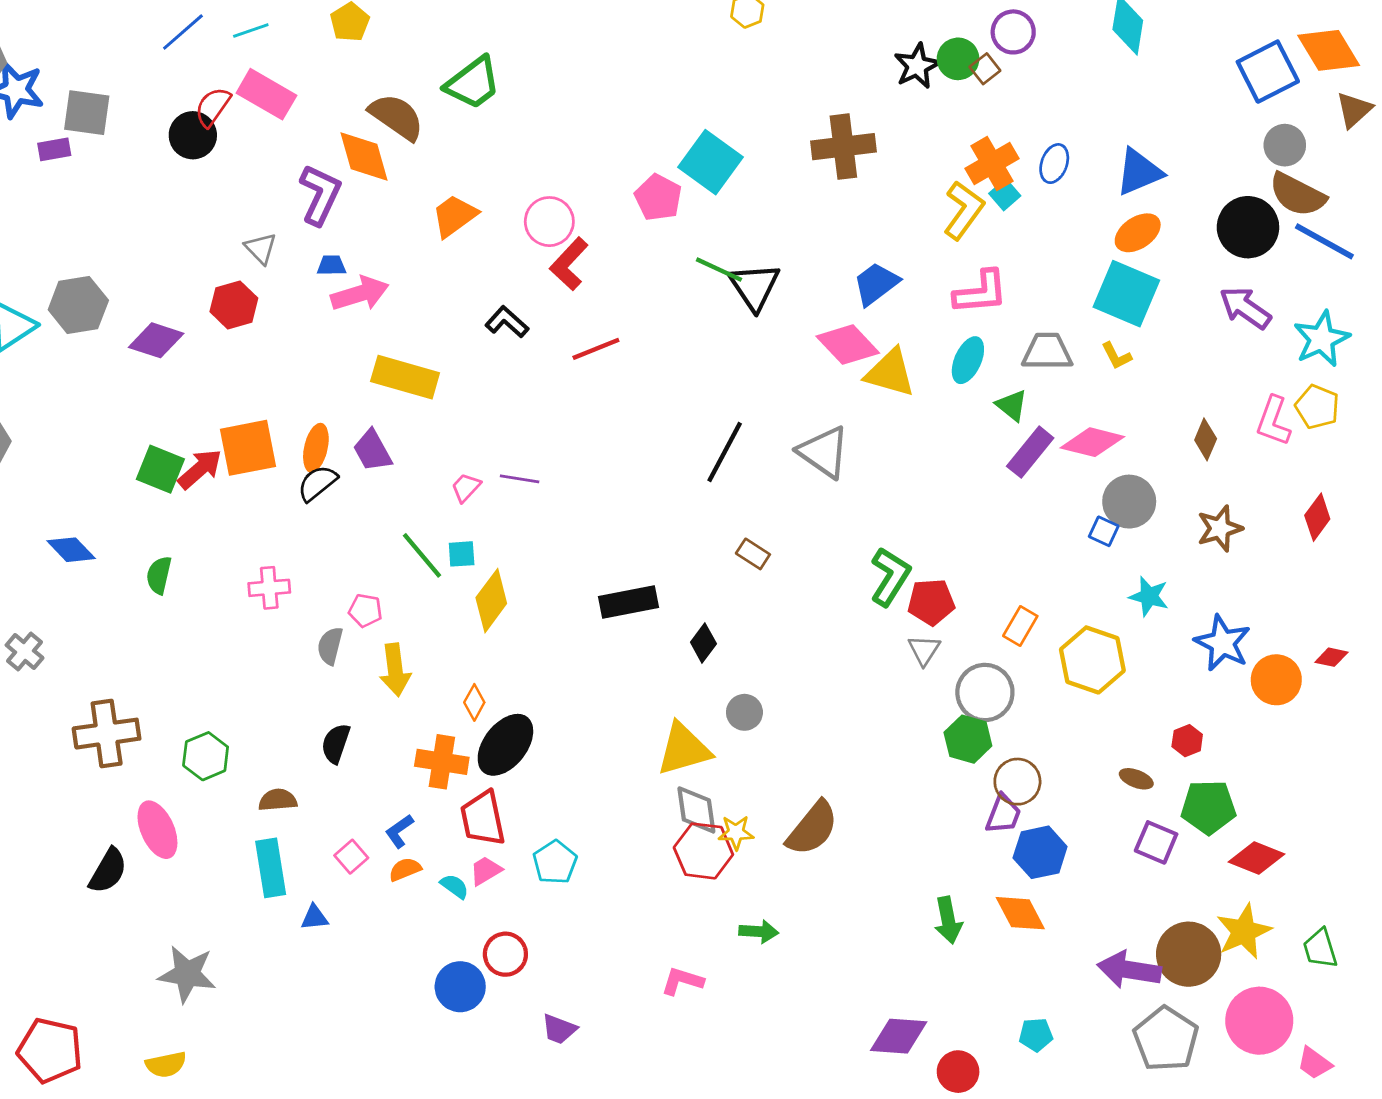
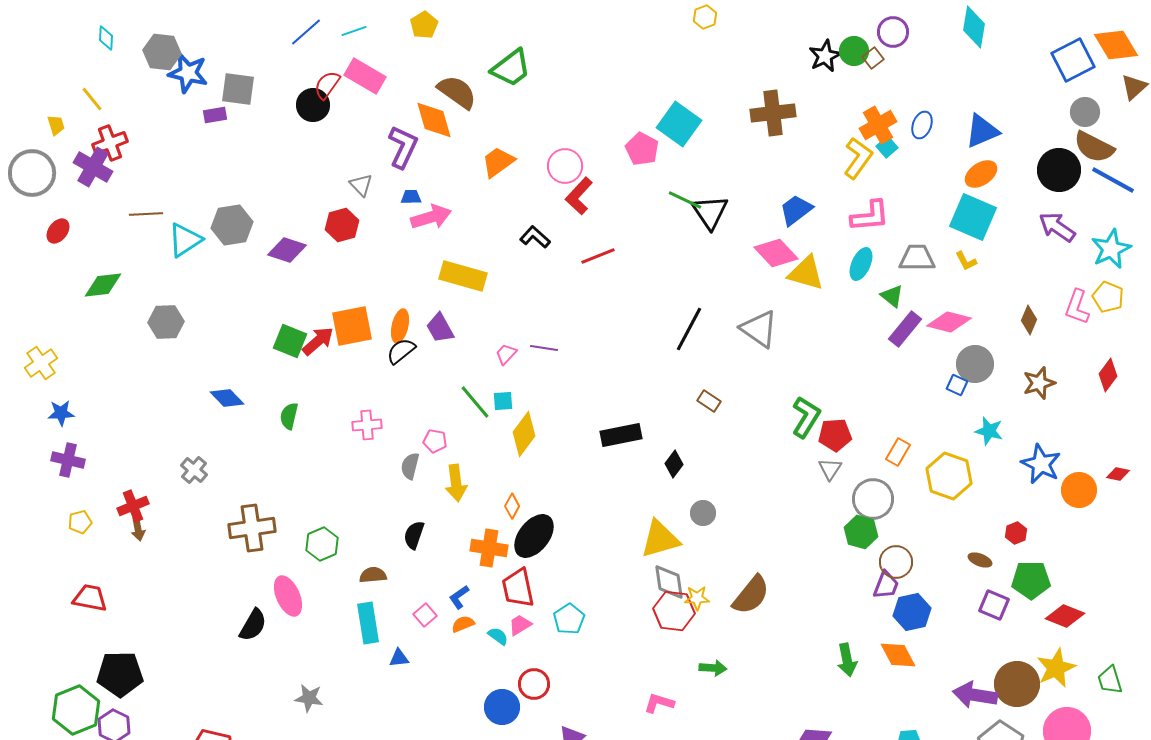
gray star: (187, 974) -> (309, 698), size x0.7

